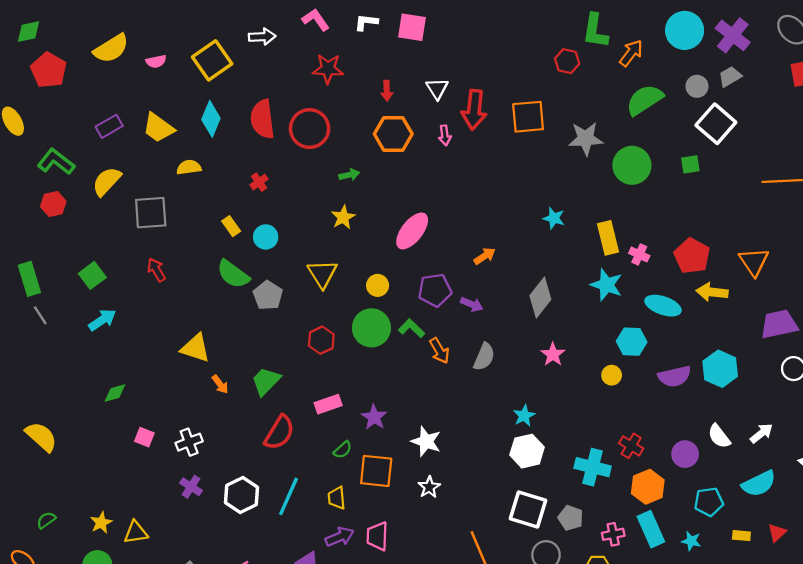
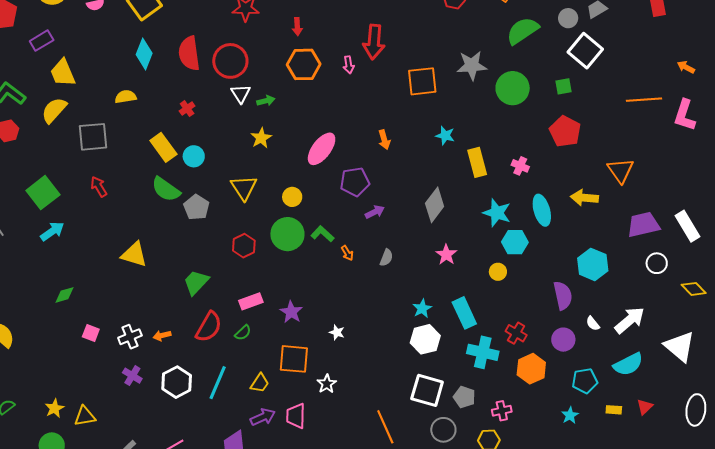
white triangle: (437, 89) -> (241, 94), moved
orange square: (528, 117) -> (422, 81), moved
purple rectangle: (109, 126) -> (42, 41), moved
yellow trapezoid: (158, 128) -> (63, 73), moved, turned 32
yellow rectangle: (231, 226) -> (163, 147), size x1.6
yellow rectangle: (608, 238) -> (477, 162), moved
orange arrow: (485, 256) -> (384, 140), moved, turned 108
red pentagon: (692, 256) -> (565, 131), moved
green square: (92, 275) -> (43, 193), size x1.4
cyan star: (607, 285) -> (497, 213), moved
purple pentagon: (435, 290) -> (355, 182), moved
purple arrow: (472, 304) -> (375, 212), turned -48
cyan ellipse: (663, 306) -> (542, 210), turned 56
orange arrow: (439, 351) -> (347, 253), size x0.7
gray semicircle: (484, 357) -> (386, 258), size x0.7
purple semicircle: (675, 376) -> (563, 296), moved, turned -88
orange arrow: (220, 384) -> (162, 336), moved, turned 114
white arrow: (761, 433) -> (630, 320), size x1.5
white semicircle: (719, 436) -> (593, 323), size x0.7
white star: (426, 441) -> (337, 332), size x0.6
green semicircle: (343, 450) -> (243, 333), moved
white star: (429, 487) -> (327, 384), moved
yellow trapezoid: (337, 498) -> (260, 383), turned -140
cyan rectangle: (651, 529) -> (464, 313), moved
cyan star: (691, 541) -> (570, 415), turned 30

